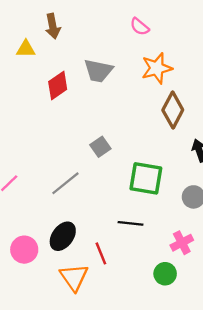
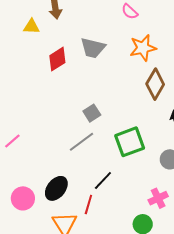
green square: (146, 178) -> (130, 142), turned -32
gray line: (65, 183) -> (82, 142), moved
black line: (131, 223) -> (103, 181), moved, turned -55
red line: (101, 253) -> (88, 204), turned 36

